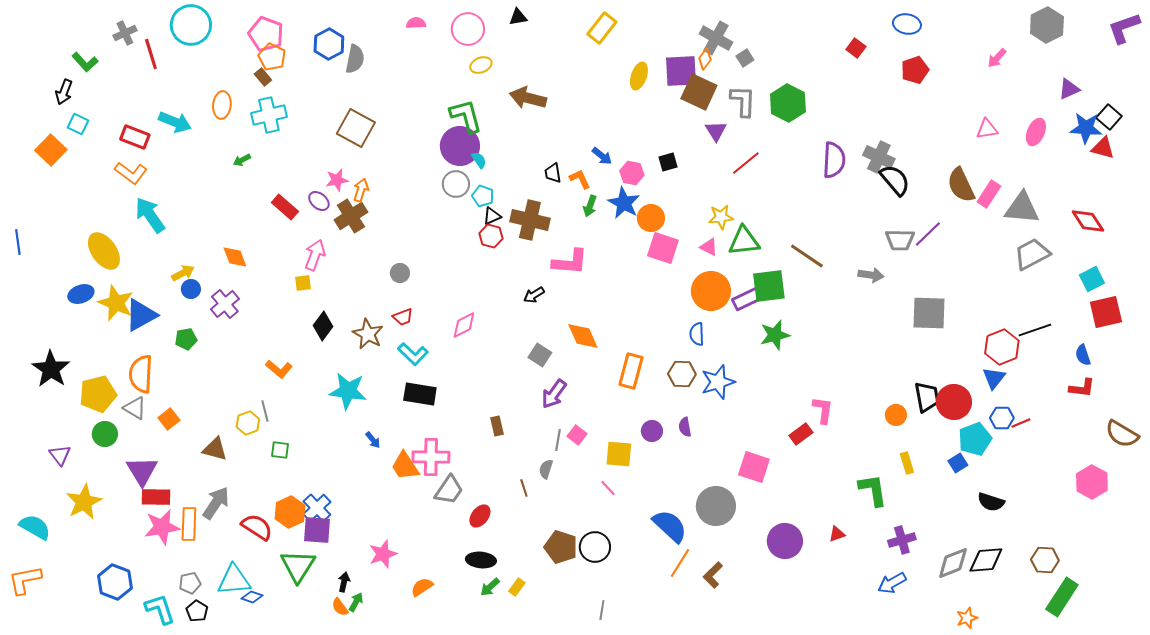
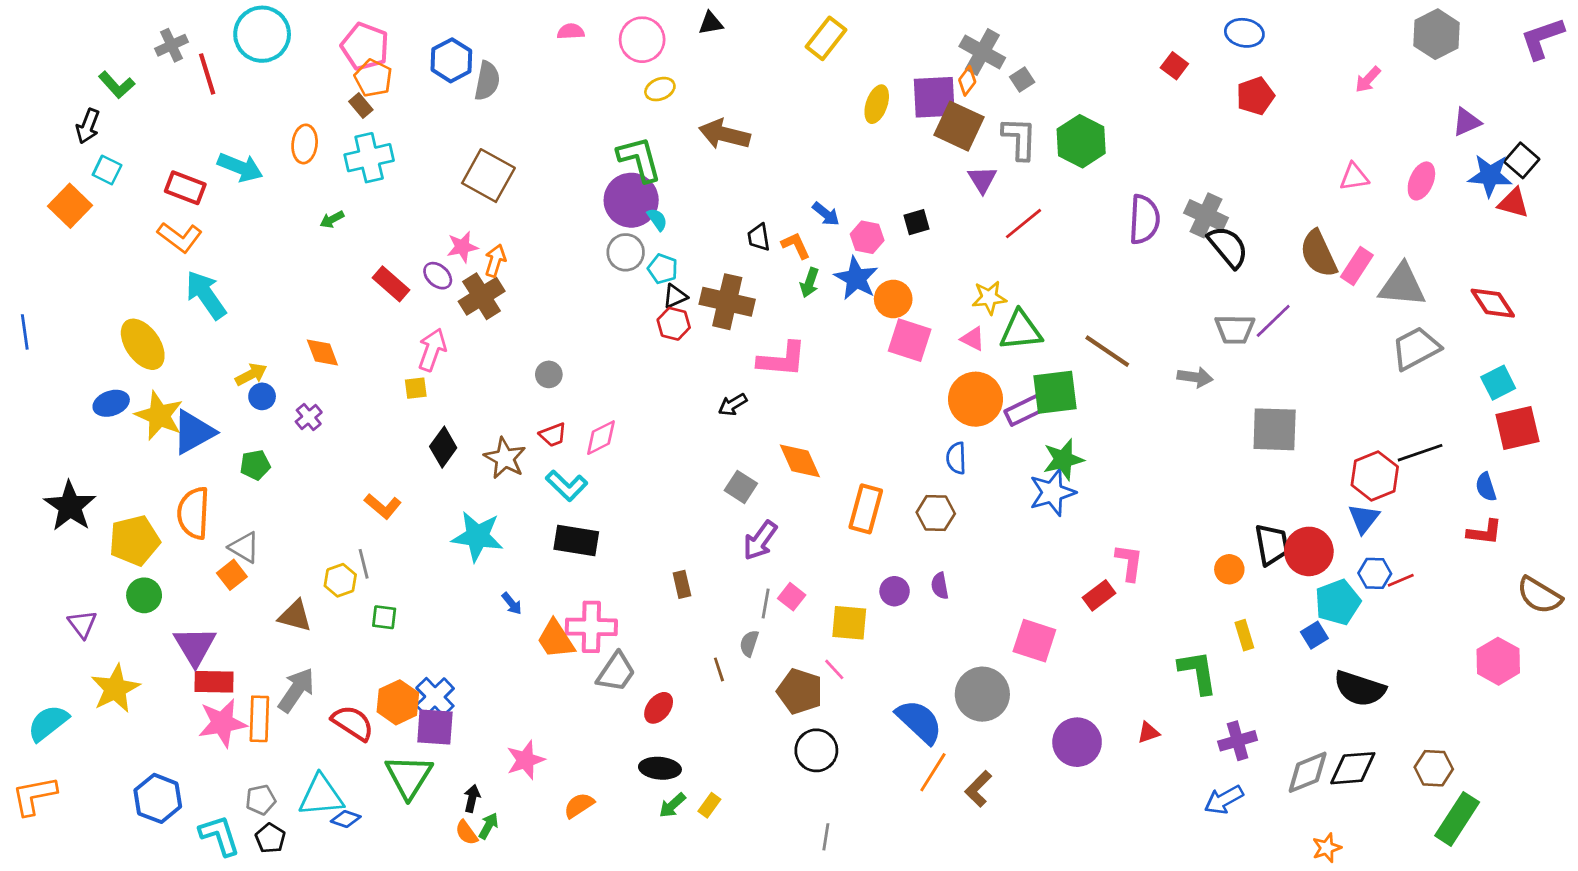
purple cross: (225, 304) -> (309, 417), size x0.7
pink diamond: (464, 325) -> (601, 438), moved
blue star: (718, 382) -> (1052, 492), moved
gray triangle: (135, 408) -> (244, 547), moved
black semicircle: (991, 502) -> (1360, 689), size x1.4
cyan semicircle: (35, 527) -> (48, 723), turned -68
brown pentagon: (561, 547) -> (800, 691), moved

